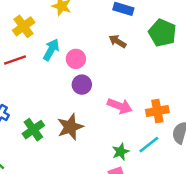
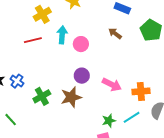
cyan arrow: (51, 50) -> (62, 35), turned -30
purple circle: (82, 85) -> (82, 76), moved

